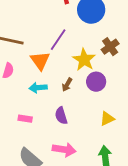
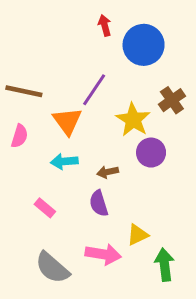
brown arrow: (67, 85) -> (108, 172), moved, turned 48
pink rectangle: (25, 119) -> (45, 208), turned 32
yellow triangle: (107, 119) -> (138, 235), moved

